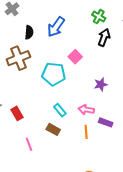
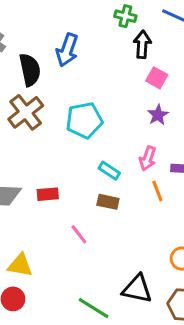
black semicircle: (29, 32) -> (30, 70), size x1.5
pink square: (75, 57) -> (157, 78), moved
pink arrow: (86, 110) -> (148, 158), turned -63
red rectangle: (17, 113) -> (48, 194), turned -48

